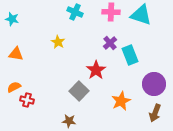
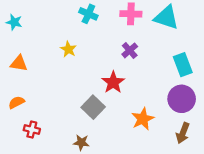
cyan rectangle: (130, 55) -> (183, 65), moved
red cross: (27, 100) -> (32, 129), moved

